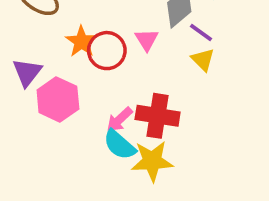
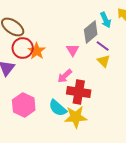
red circle: (107, 51) -> (23, 48), moved
pink hexagon: (58, 99) -> (24, 105), moved
pink arrow: (120, 119) -> (65, 76), moved

